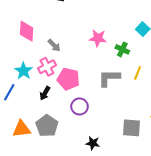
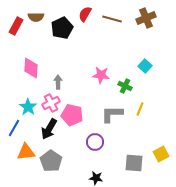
gray arrow: (54, 45) -> (58, 82), turned -136
black arrow: (45, 93) -> (49, 129), size x1.5
purple circle: (80, 106) -> (95, 142), moved
orange triangle: (21, 129) -> (26, 152), moved

